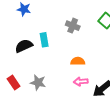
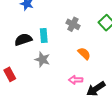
orange semicircle: (78, 61) -> (84, 54), moved, turned 40
gray star: (38, 83) -> (42, 59), moved

